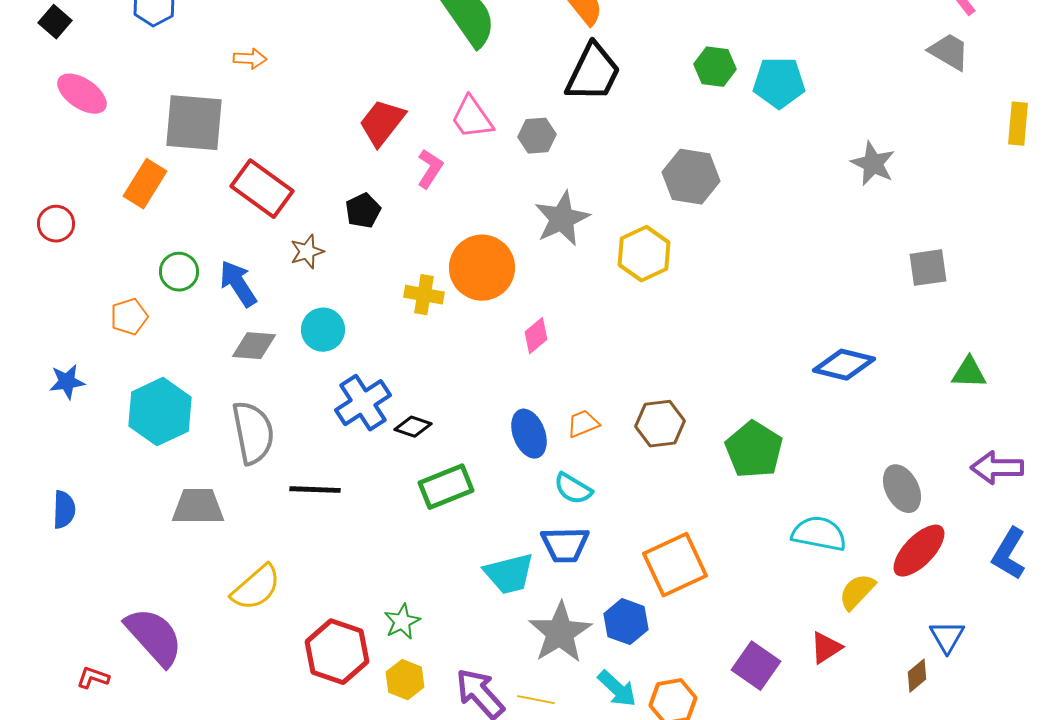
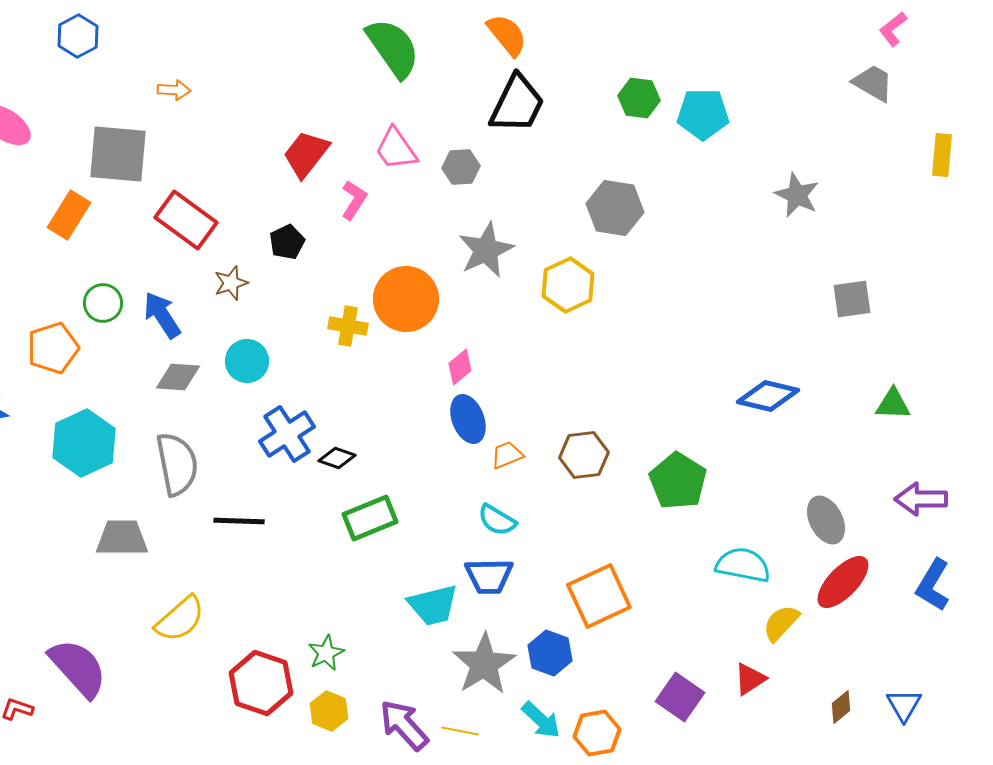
orange pentagon: (129, 317) -> (53, 348), size x1.4
blue ellipse: (529, 434) -> (468, 419), moved
blue triangle: (947, 637) -> (904, 705), moved

